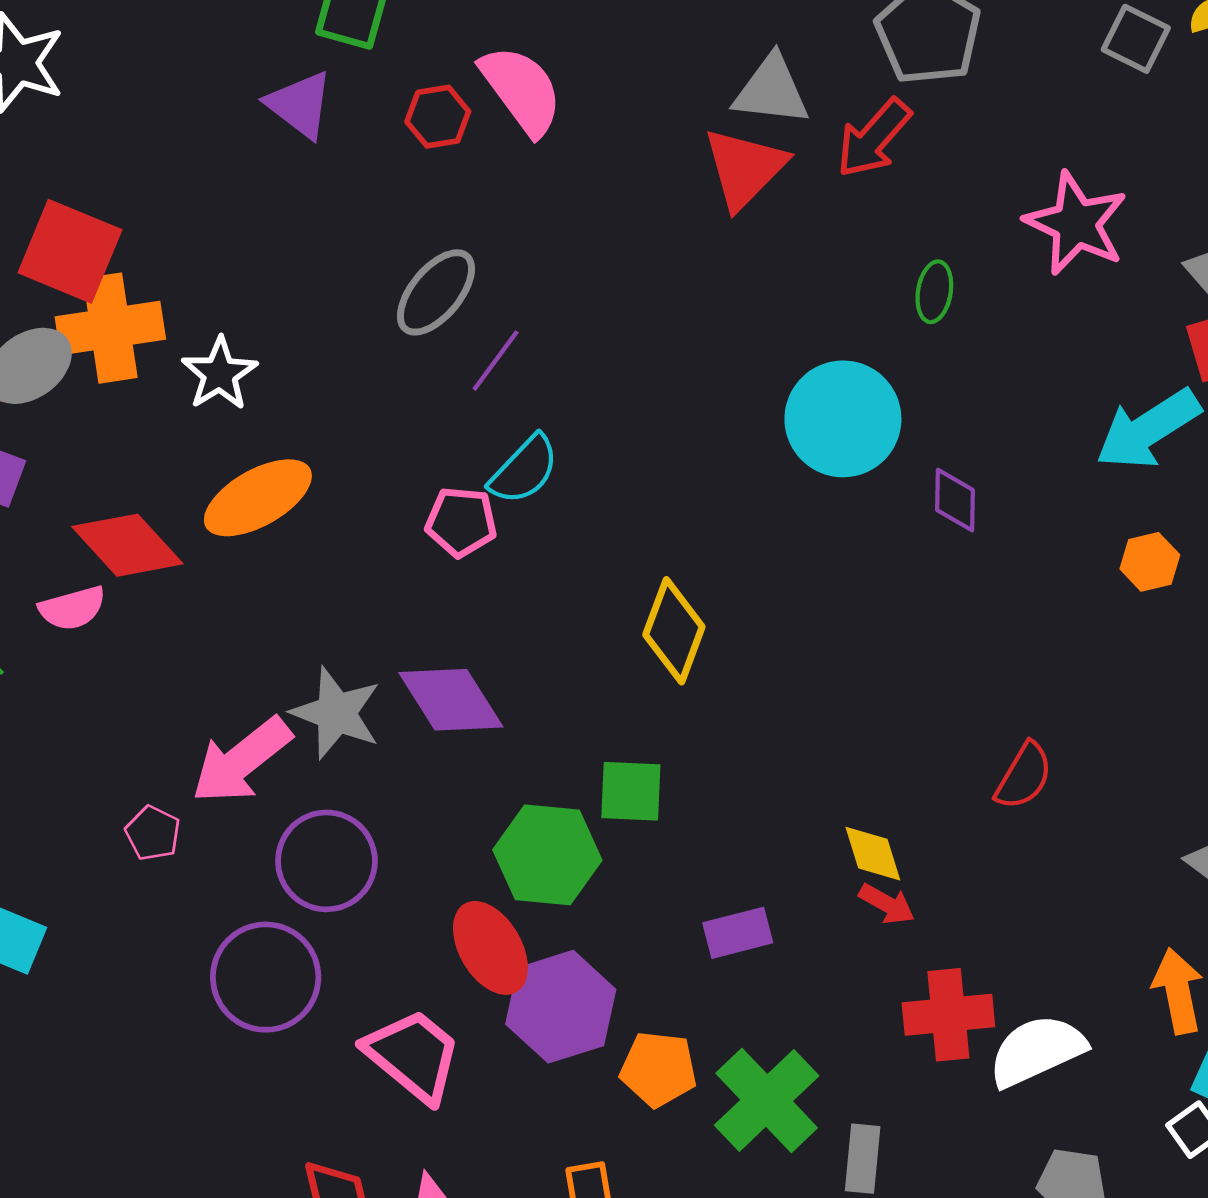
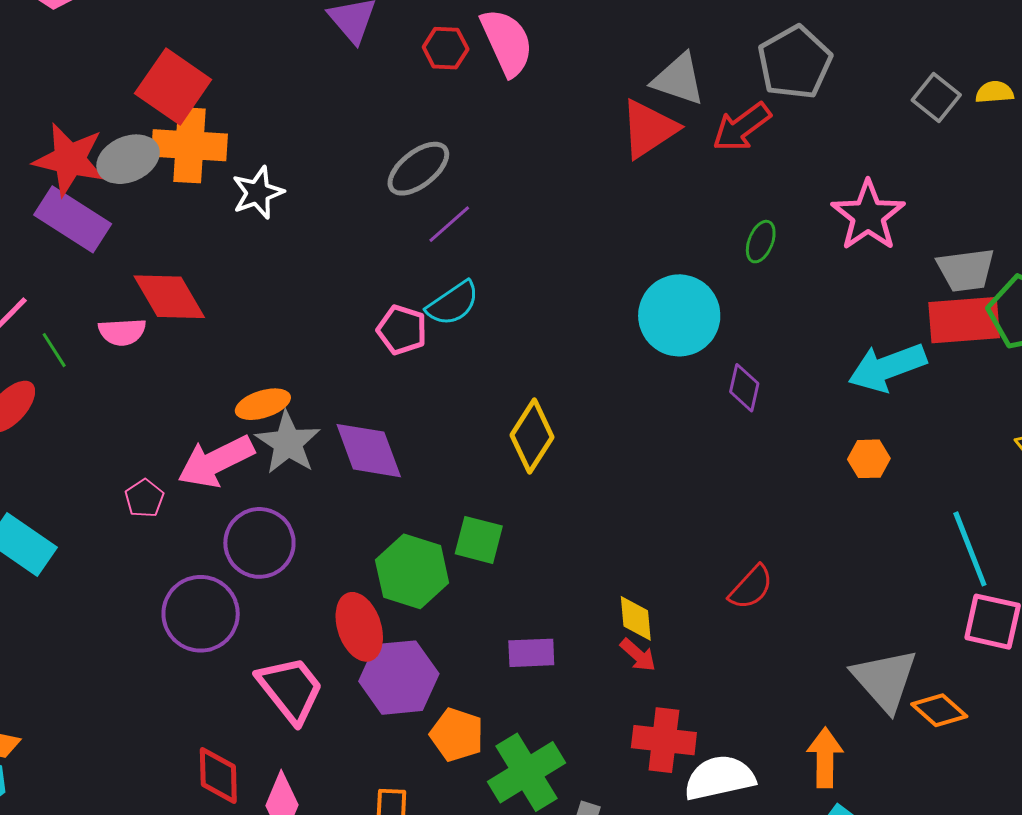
orange ellipse: (258, 498) -> (263, 404), moved, size x0.7

